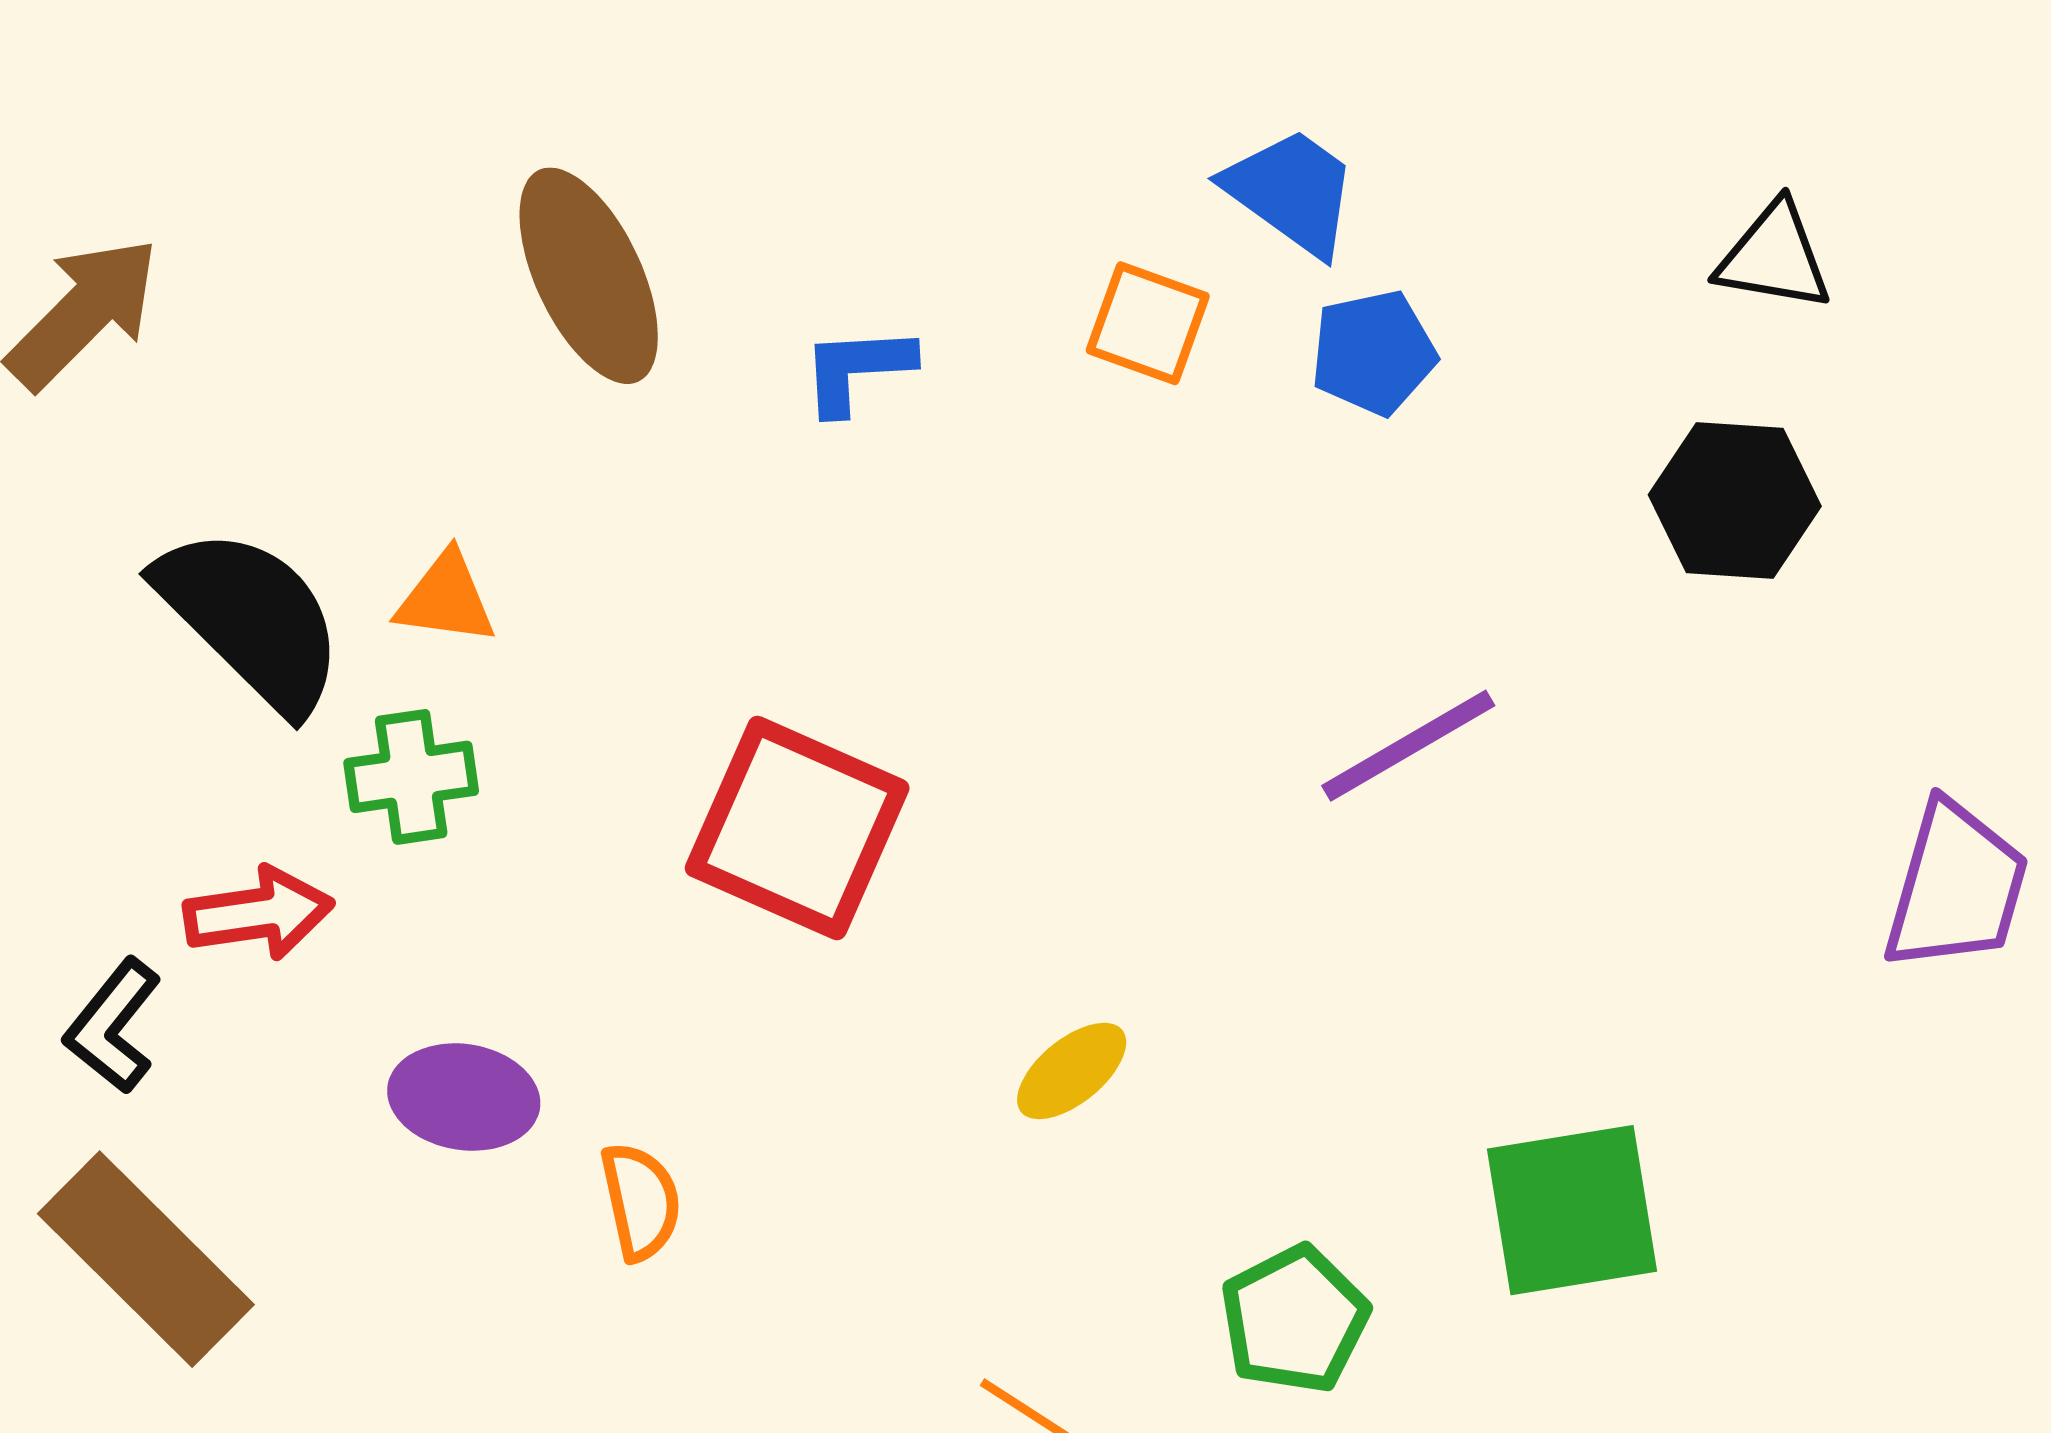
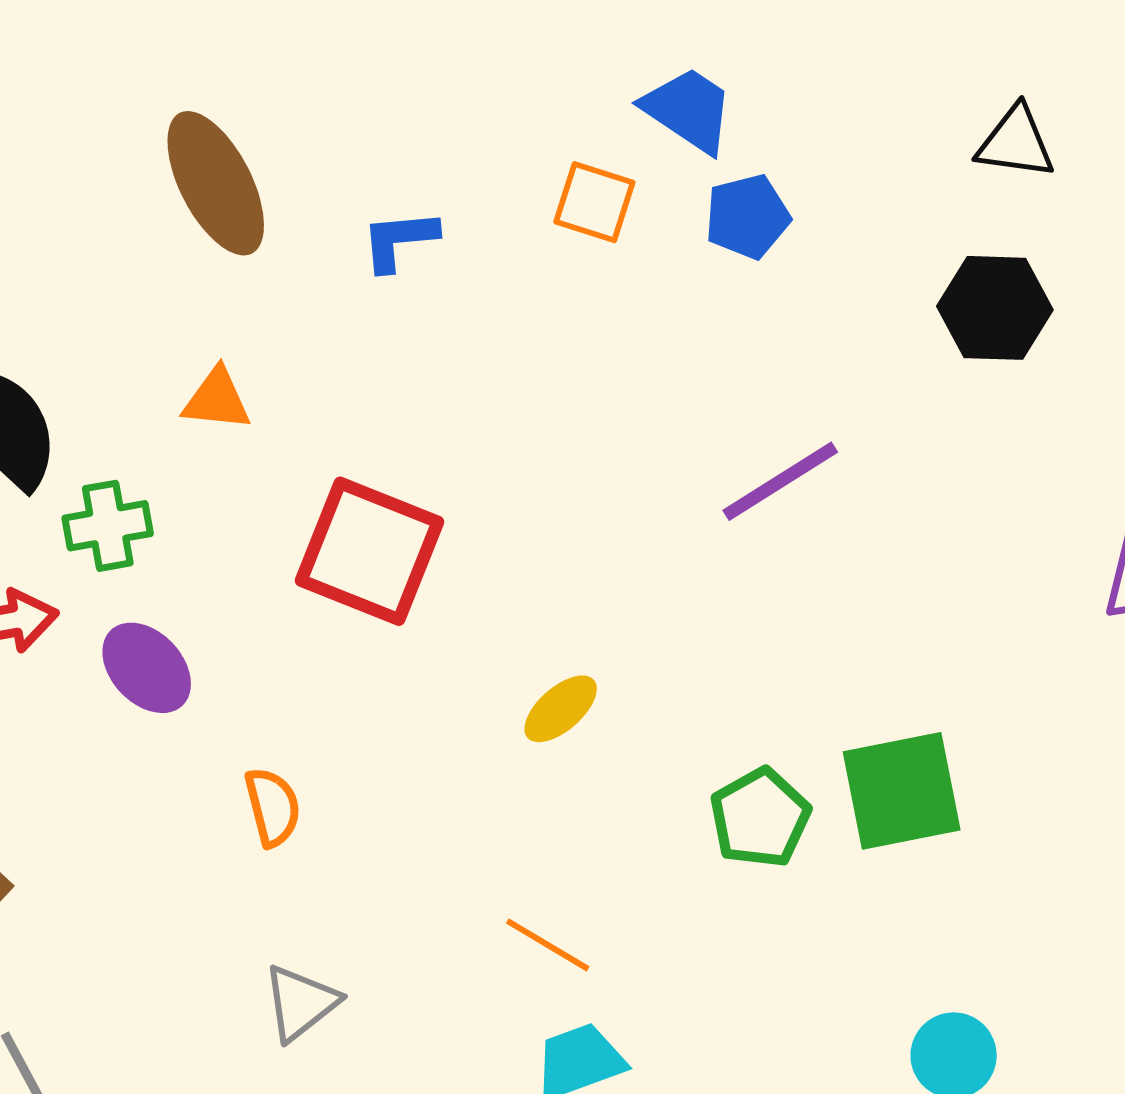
orange triangle: (446, 599) -> (217, 400), moved
purple ellipse: (464, 1097) -> (147, 668), moved, turned 40
green pentagon: (1294, 1319) -> (760, 818), moved

